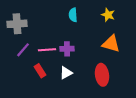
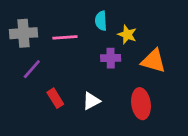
yellow star: (108, 15) -> (127, 35), moved
purple cross: (67, 49) -> (111, 58), moved
pink line: (47, 50) -> (65, 37), moved

